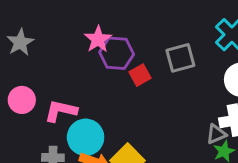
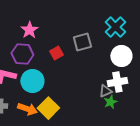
purple hexagon: (117, 53) -> (22, 54), moved
cyan circle: (86, 137) -> (32, 81), moved

